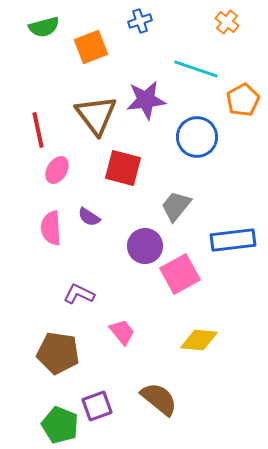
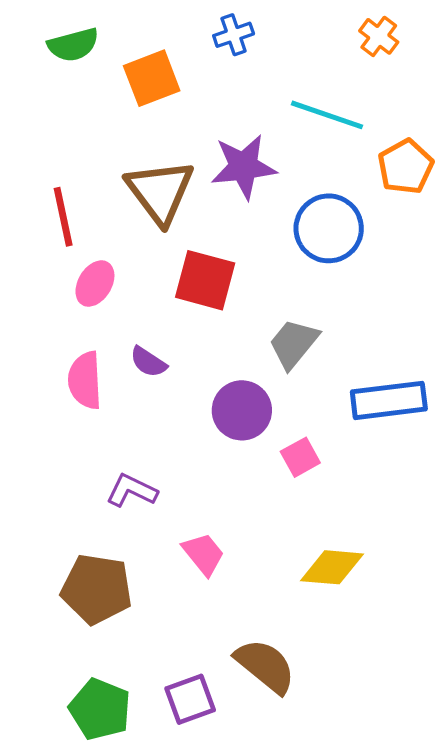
pink square: (180, 274) -> (300, 457), size x0.6
purple square: (97, 406) -> (190, 699), moved

